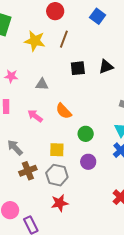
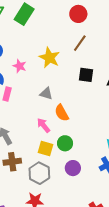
yellow star: (35, 41) -> (49, 58), moved
gray triangle: (42, 84) -> (46, 93), moved
pink arrow: (35, 116) -> (43, 125), moved
green circle: (86, 134) -> (65, 143), moved

